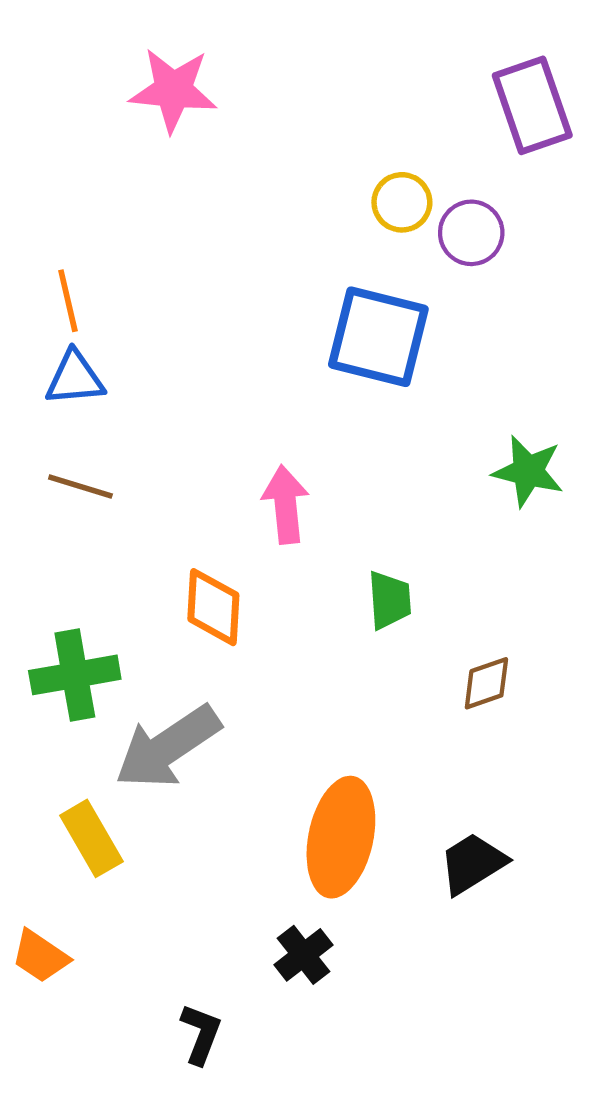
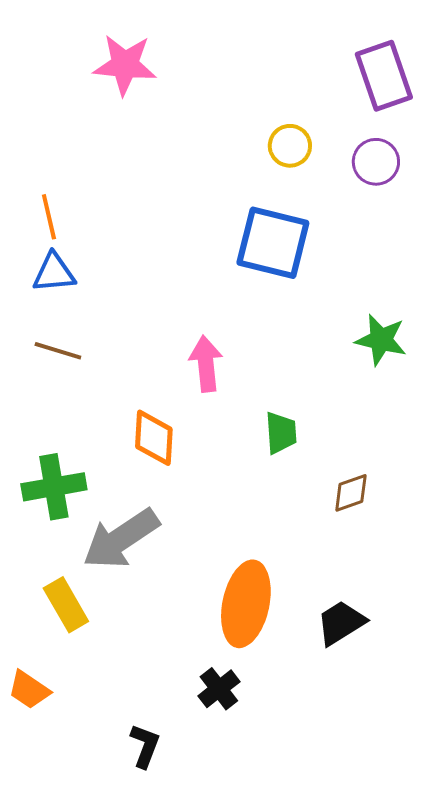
purple circle: (471, 233) -> (376, 162), moved

